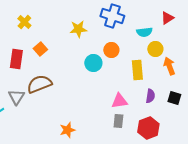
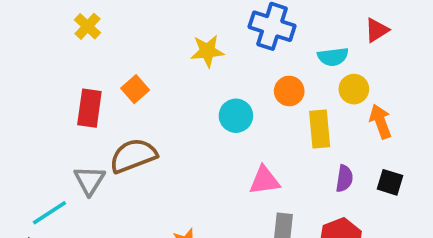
yellow cross: (24, 22) -> (88, 26), moved
orange circle: (111, 50) -> (289, 91), moved
pink triangle: (119, 101) -> (264, 180), moved

